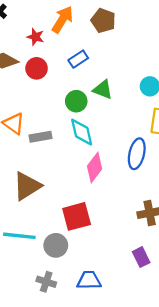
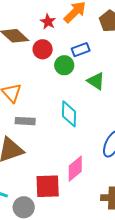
green circle: (76, 101) -> (64, 65), moved
gray rectangle: (41, 137) -> (25, 121), moved
pink diamond: (95, 168) -> (75, 169), moved

